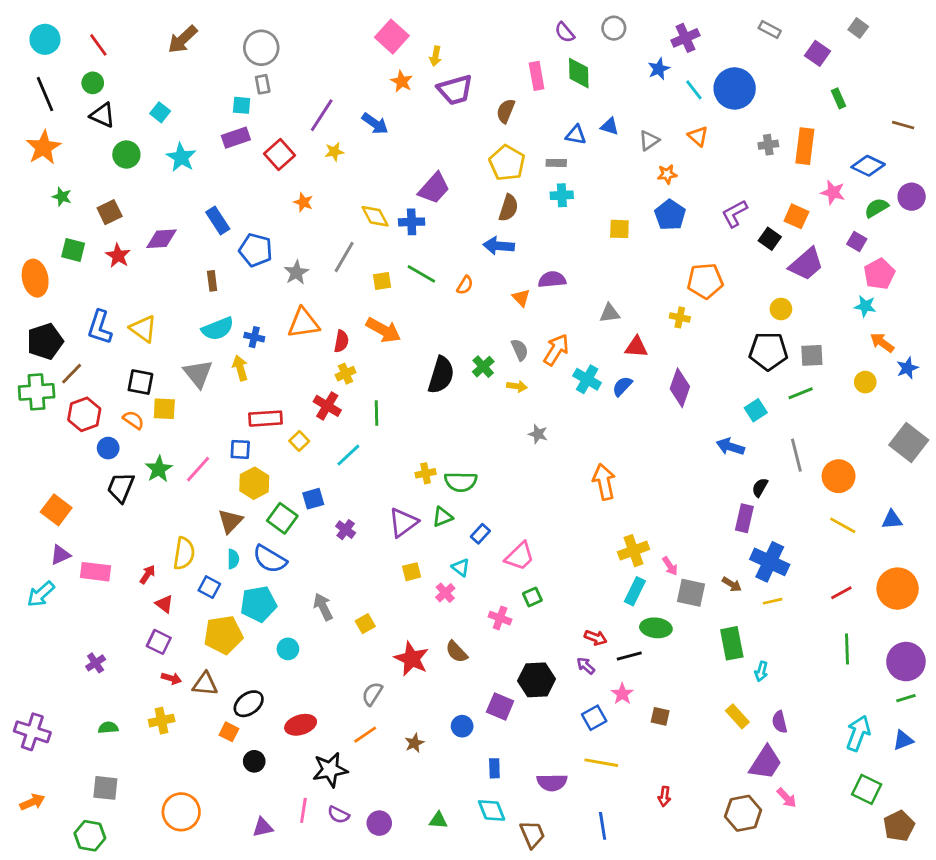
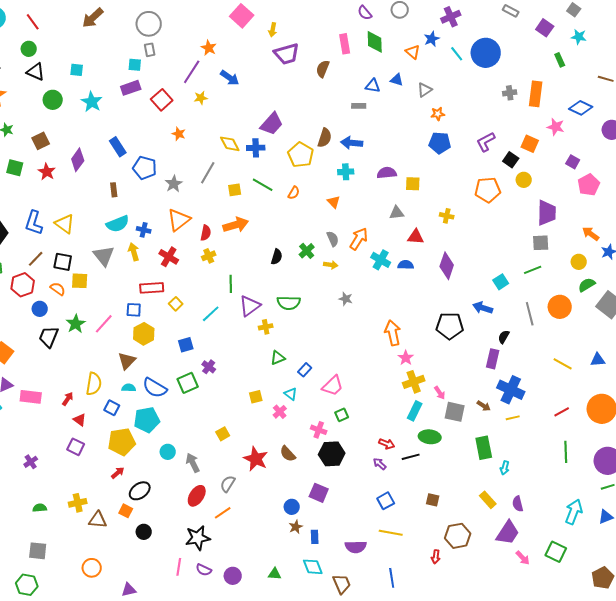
orange star: (402, 81) -> (209, 48), moved
cyan square: (160, 112) -> (77, 70), turned -32
orange triangle: (698, 136) -> (413, 52), moved
yellow pentagon: (507, 163) -> (301, 155), moved
cyan cross: (562, 195) -> (346, 172), moved
green semicircle: (876, 208) -> (587, 285), moved
blue pentagon: (670, 215) -> (440, 143), turned -30
yellow square: (619, 229) -> (413, 184), moved
purple diamond: (162, 239) -> (78, 160), turned -50
blue arrow: (499, 246) -> (352, 143), moved
purple trapezoid: (806, 264) -> (547, 213), moved, turned -48
purple semicircle: (552, 280) -> (387, 173), moved
orange pentagon: (705, 281) -> (488, 190), moved
cyan star: (865, 306) -> (579, 37), moved
yellow circle: (781, 309) -> (524, 180), moved
orange triangle: (303, 323) -> (179, 220), turned -30
orange arrow: (383, 330) -> (236, 225), turned -45
black pentagon: (768, 351) -> (450, 326), moved
brown line: (72, 374) -> (36, 259), moved
black semicircle: (441, 375) -> (277, 257), size x0.6
blue semicircle: (622, 386) -> (406, 265), turned 49
red cross: (327, 406) -> (169, 257), moved
orange circle: (839, 476) -> (560, 307), moved
green semicircle: (461, 482) -> (289, 303), moved
green square: (282, 518) -> (188, 383), moved, turned 30
purple triangle: (403, 523) -> (250, 306), moved
cyan semicircle: (233, 559) -> (129, 388), turned -88
gray arrow: (323, 607) -> (193, 463), moved
red arrow: (171, 678) -> (118, 473), moved, turned -56
black hexagon: (537, 680) -> (332, 454), moved
brown triangle: (205, 684) -> (98, 520), moved
pink star: (622, 694) -> (406, 358), moved
red ellipse: (301, 725) -> (197, 496), moved, turned -40
brown star: (414, 743) -> (296, 527), moved
green square: (867, 789) -> (556, 552), moved
orange circle: (181, 812) -> (92, 568), size x0.7
brown hexagon: (743, 813) -> (458, 536), moved
purple triangle: (263, 827) -> (129, 590), moved

